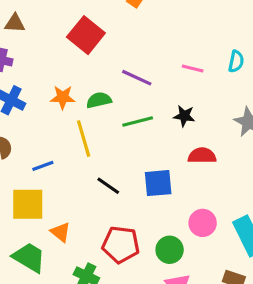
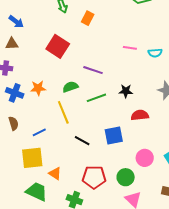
cyan semicircle: (236, 61) -> (155, 53), turned 80
pink line: (193, 68) -> (130, 48), moved
orange star: (63, 97) -> (38, 88), moved

